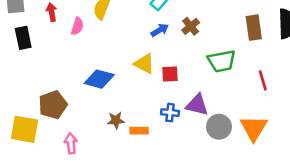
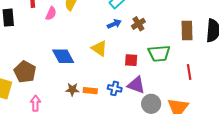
red square: (170, 74) -> (131, 60), moved
blue diamond: (99, 79) -> (63, 56), turned 40
brown pentagon: (53, 105) -> (25, 72), turned -30
orange rectangle: (139, 131) -> (90, 91), moved

